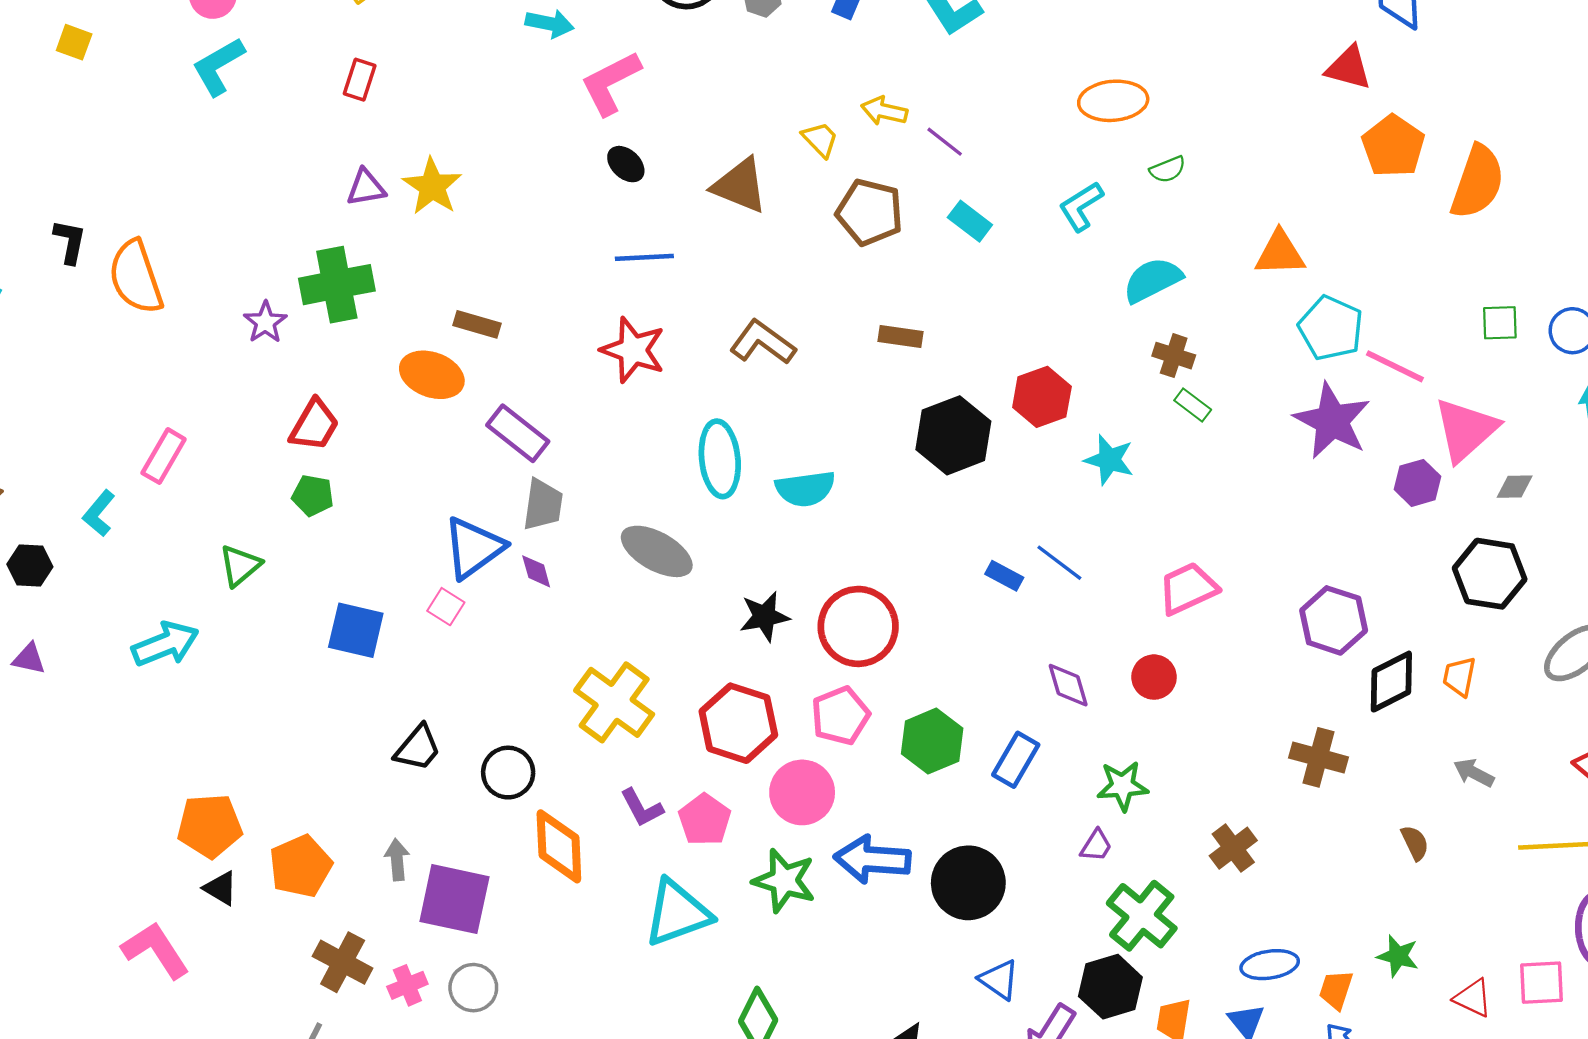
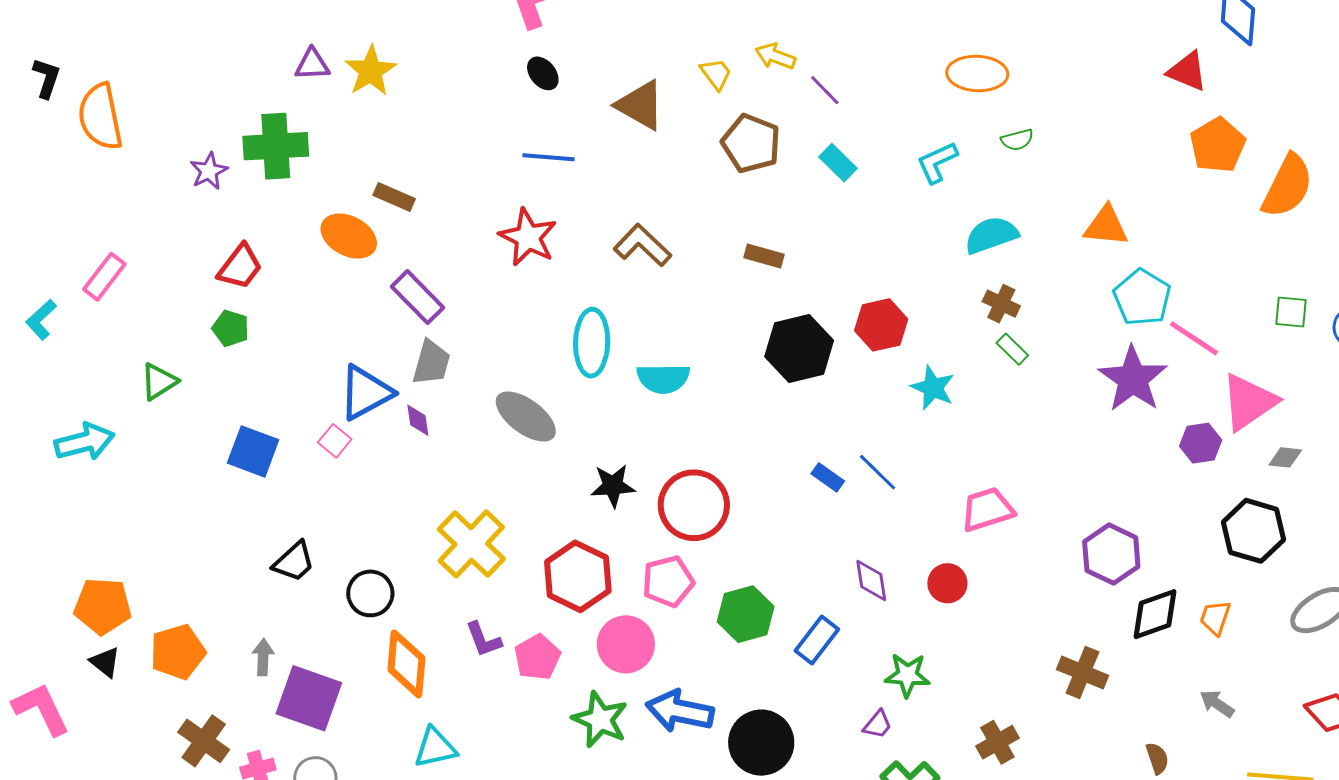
cyan triangle: (677, 913) -> (435, 748), moved, size x0.7

